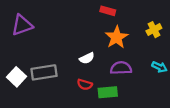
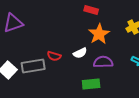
white semicircle: (87, 58) -> (80, 53), moved
red semicircle: (85, 85) -> (54, 56), moved

